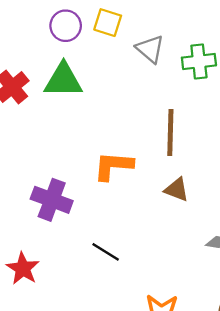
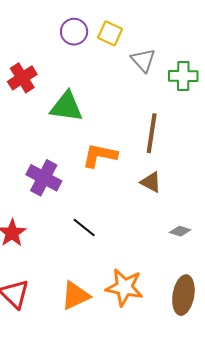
green triangle: (63, 80) -> (66, 107), moved

